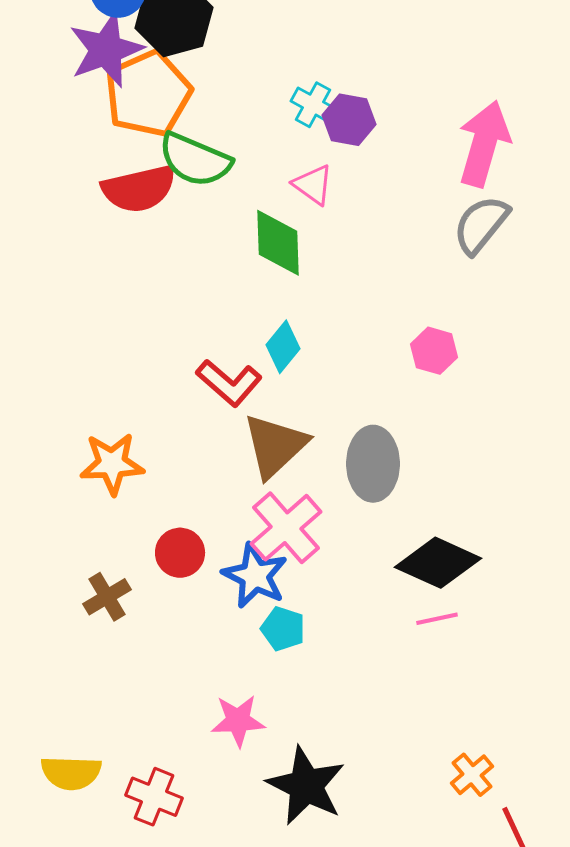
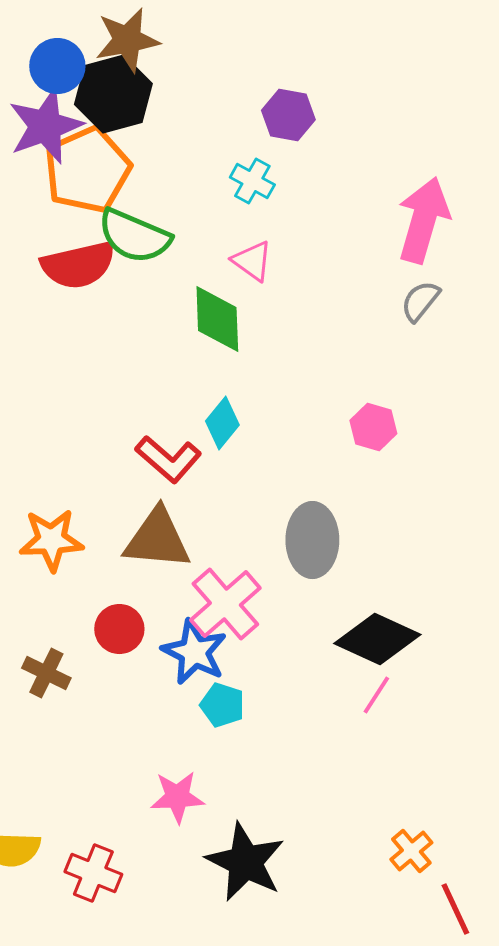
purple hexagon: (349, 120) -> (288, 115), moved
gray semicircle: (481, 225) -> (420, 301), size x0.7
brown triangle: (275, 446) -> (157, 539), moved, turned 48
brown cross: (107, 597) -> (46, 673), turned -33
pink line: (437, 619) -> (376, 695), turned -45

